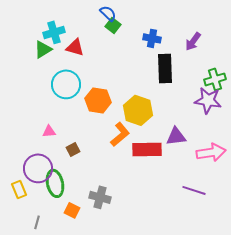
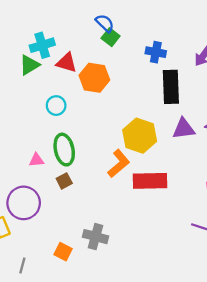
cyan circle: (66, 84) -> (56, 106), size x0.6
orange hexagon: (98, 100) -> (94, 78), moved
purple triangle: (176, 136) -> (184, 129), moved
green ellipse: (55, 183) -> (64, 150), moved

